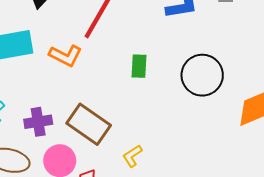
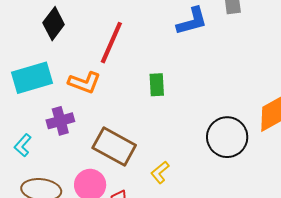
black circle: (202, 75) -> (227, 137), moved
purple cross: (38, 122) -> (60, 121), moved

